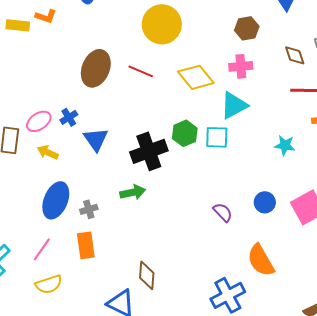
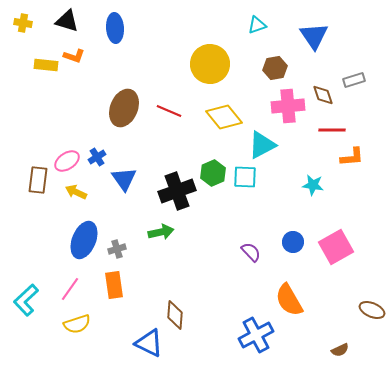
yellow circle: (162, 24) -> (210, 64), moved
pink cross: (241, 66) -> (288, 106), moved, size x1.4

